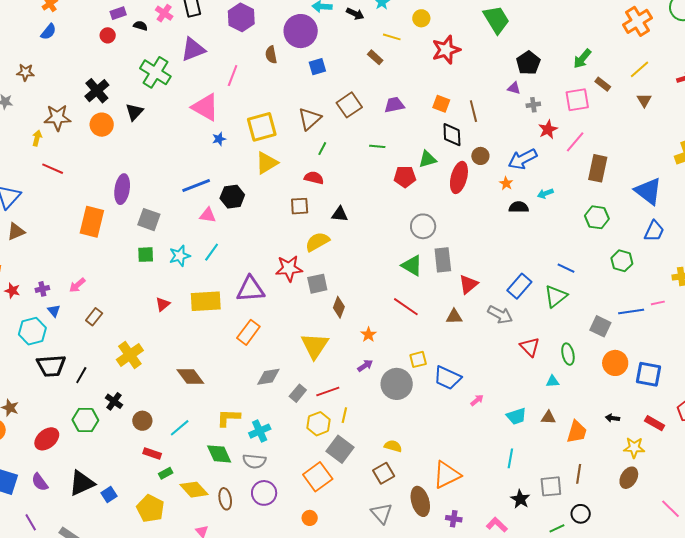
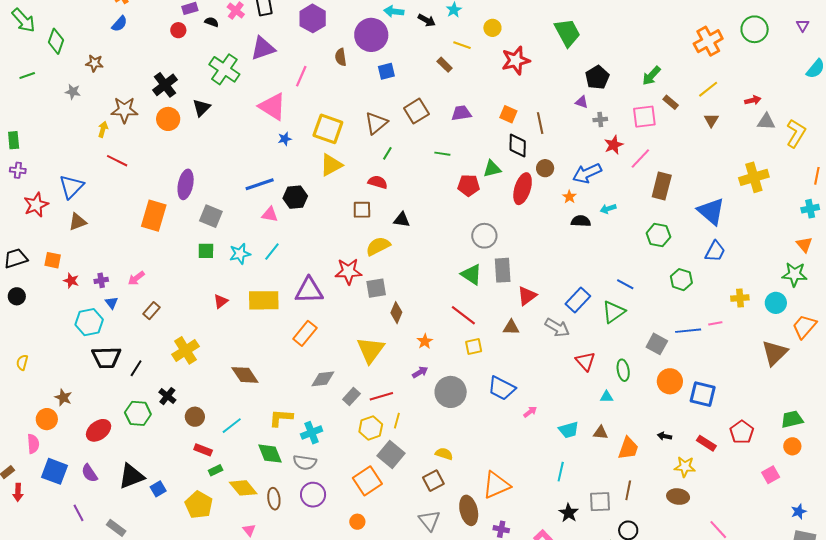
yellow square: (262, 127) -> (328, 129), turned 32
yellow square: (418, 359) -> (474, 346), moved
brown ellipse: (629, 478) -> (678, 497), turned 65

